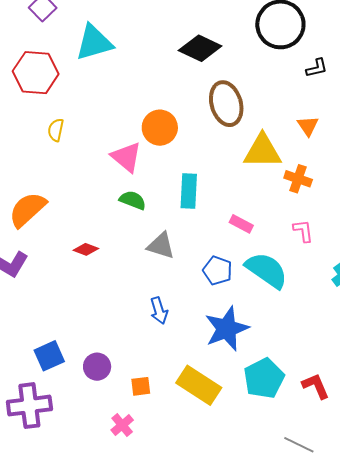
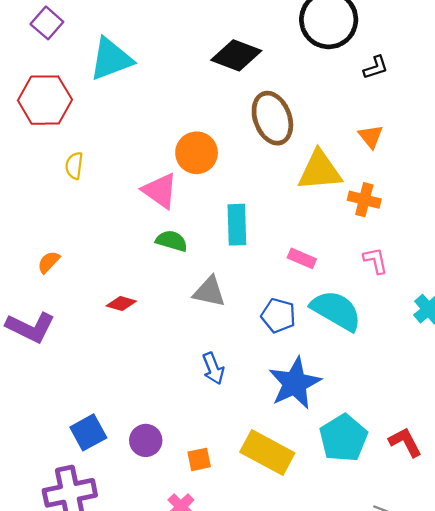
orange semicircle: (27, 210) -> (49, 262), size x0.5

